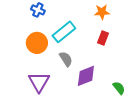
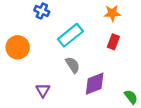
orange circle: (37, 43) -> (18, 47), moved
purple triangle: (39, 82) -> (43, 90), size x0.6

